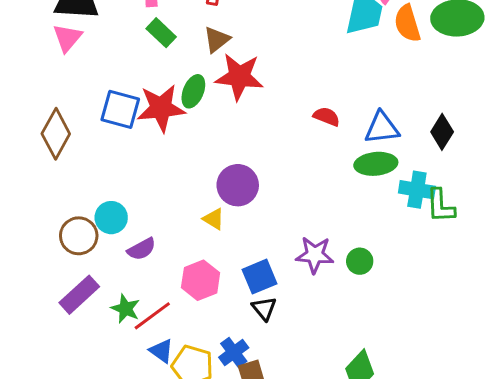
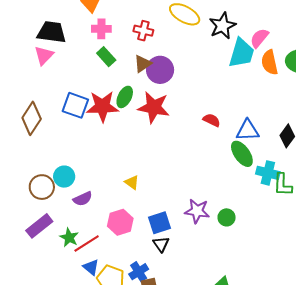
red star: (239, 77) -> (154, 107), moved
green ellipse: (376, 164) -> (242, 154), turned 56
purple circle: (238, 185) -> (160, 70), moved

